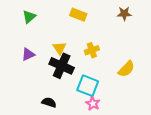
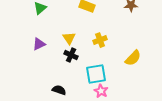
black cross: (62, 66) -> (71, 55), size x0.6
cyan square: (88, 86) -> (96, 74), turned -30

